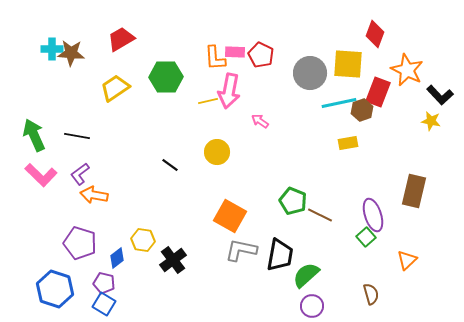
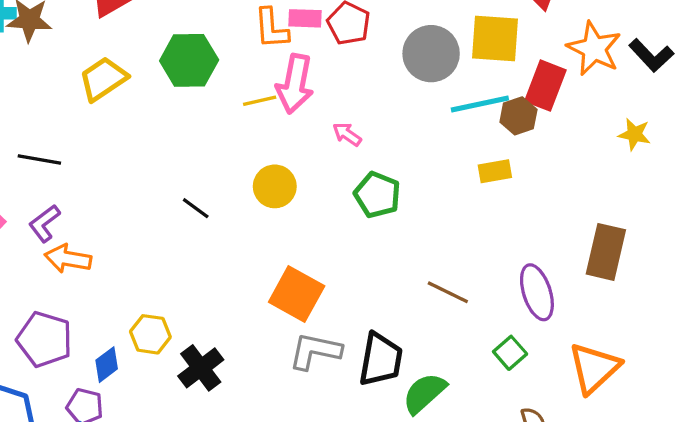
black L-shape: (440, 95) -> (651, 55), moved
green pentagon: (293, 201) -> (377, 195), moved
green square: (366, 237) -> (510, 353), moved
orange triangle: (407, 260) -> (594, 368), size x1.6

